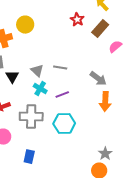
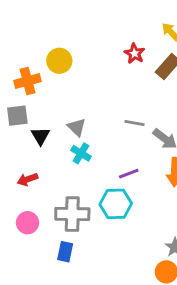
gray line: (60, 68) -> (135, 123), moved
purple line: (62, 95) -> (129, 174), moved
gray cross: (31, 117) -> (72, 214), moved

